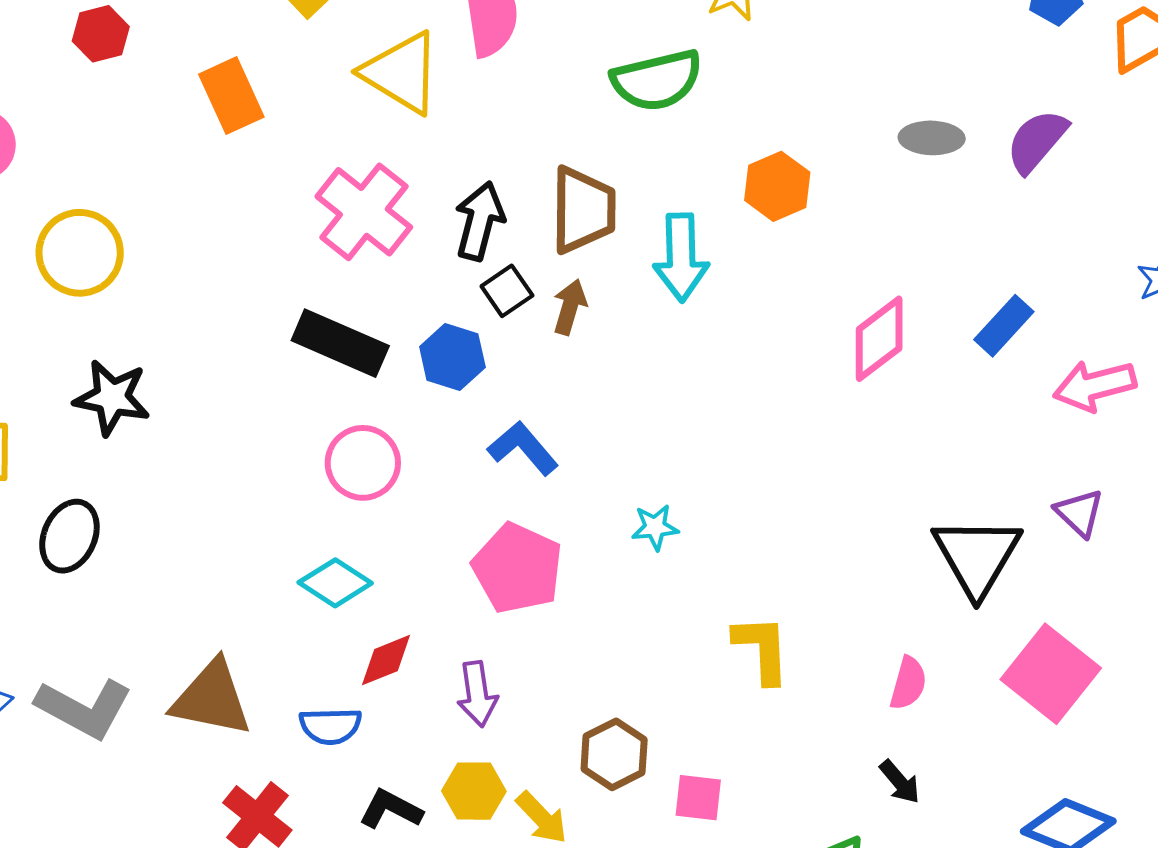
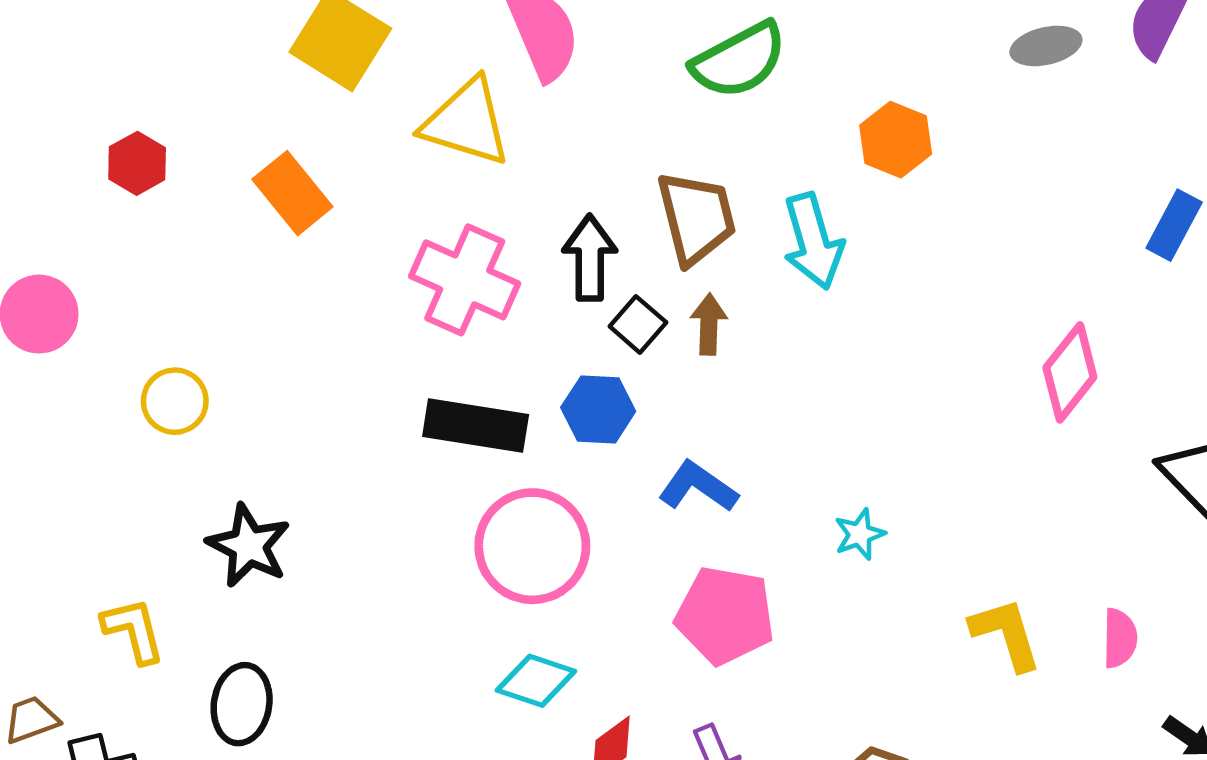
yellow circle: (80, 253) -> (175, 401), size x0.7
pink diamond: (879, 339) -> (1070, 372), moved
black star: (112, 398) -> (249, 546), turned 30
pink circle: (363, 463) -> (532, 546), size x1.4
pink semicircle: (908, 683) -> (1120, 638), moved

